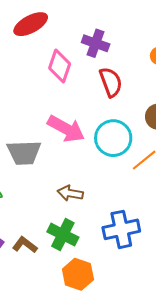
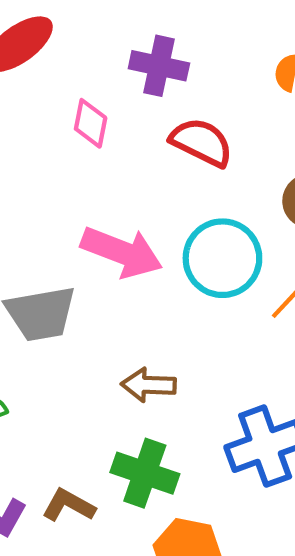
pink diamond: (60, 66) -> (91, 123), size x0.7
red semicircle: (111, 82) -> (202, 142), turned -36

